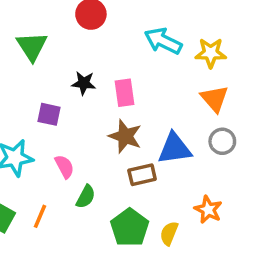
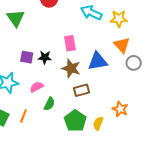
black star: (84, 83) -> (45, 57), moved
gray circle: (222, 141) -> (134, 63), moved
blue triangle: (174, 148) -> (98, 61), moved
pink semicircle: (64, 167) -> (37, 87), turned -88

